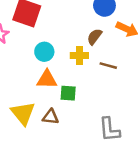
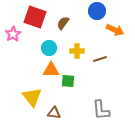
brown semicircle: (94, 37) -> (63, 23), moved
brown line: (108, 66) -> (100, 59), turned -32
brown triangle: (51, 117) -> (54, 113), moved

